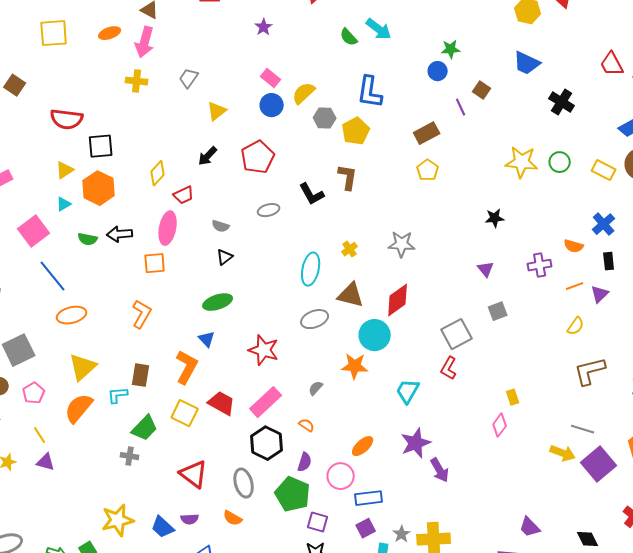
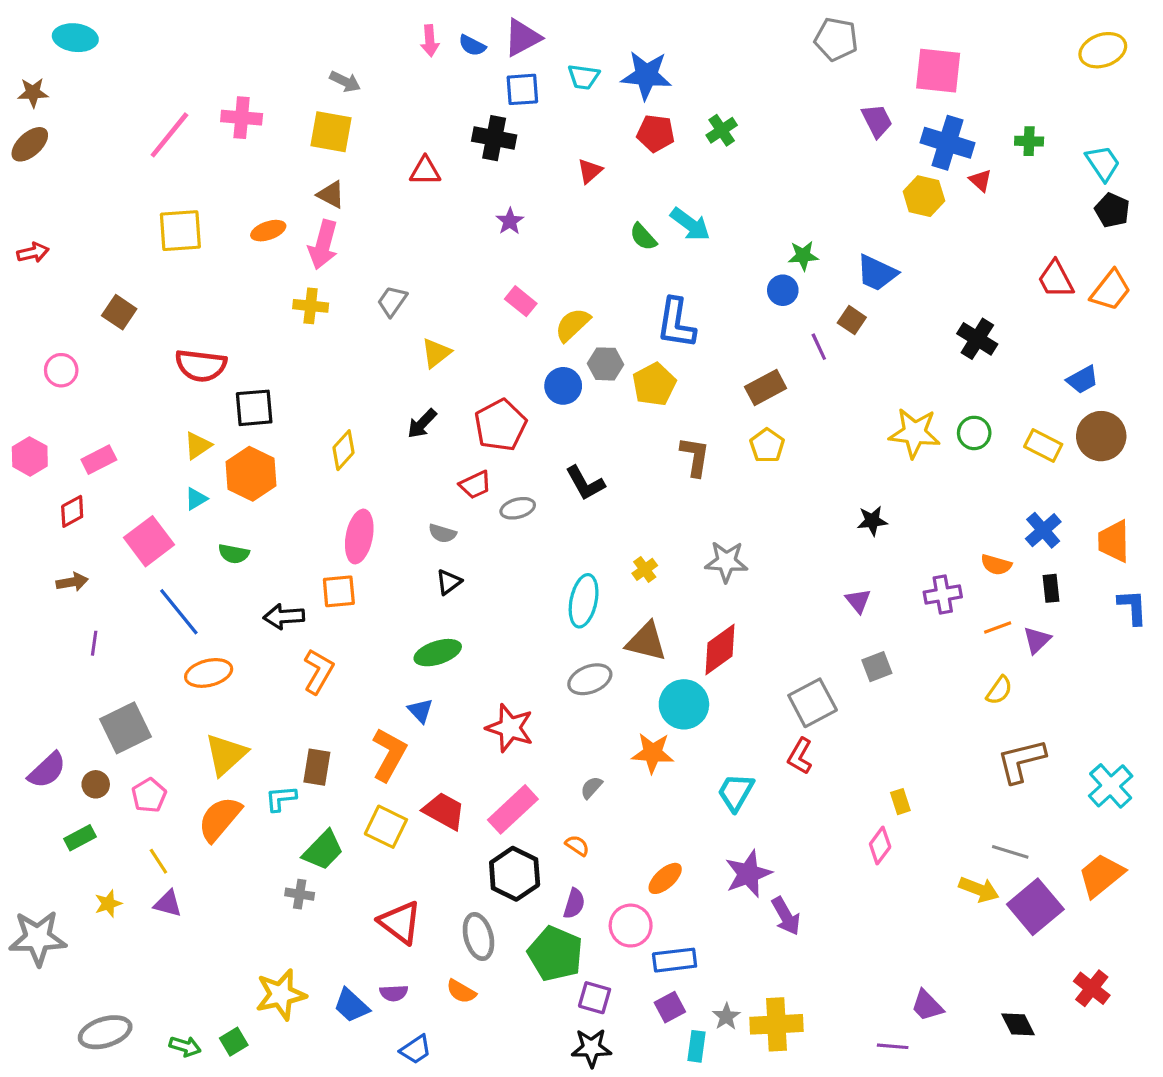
blue trapezoid: (527, 63) -> (877, 273), moved
blue circle: (272, 105) -> (563, 386), moved
brown L-shape: (348, 177) -> (695, 456), moved
red trapezoid: (184, 195) -> (475, 485), moved
black arrow: (120, 234) -> (284, 616), moved

